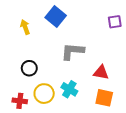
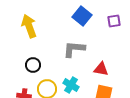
blue square: (56, 17) -> (82, 16), moved
yellow arrow: (25, 27) -> (29, 26), size x1.6

